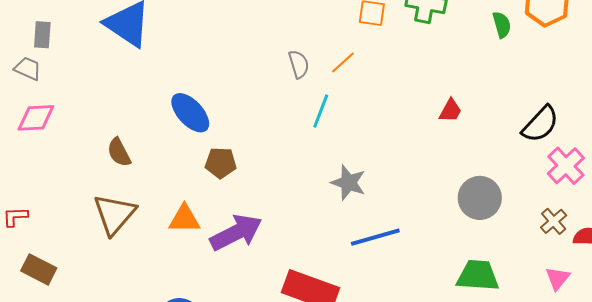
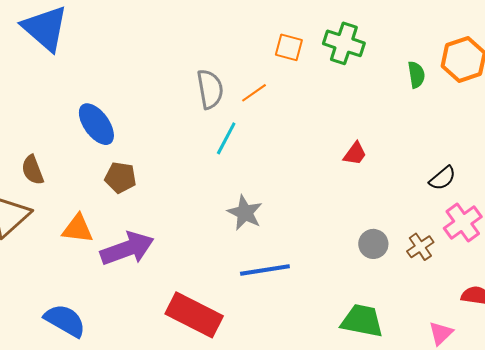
gray semicircle: (299, 64) -> (210, 89), size x1.4
black semicircle: (540, 124) -> (443, 178), size x0.7
brown semicircle: (119, 152) -> (33, 170), moved
gray circle: (480, 198) -> (373, 244), size x0.7
brown cross: (554, 221) -> (420, 247), moved

